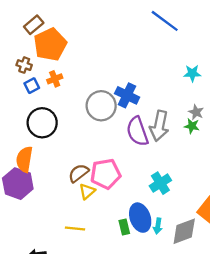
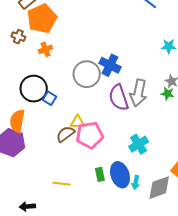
blue square: (32, 86) -> (49, 98), moved, turned -32
yellow triangle: (87, 191) -> (78, 122), moved, turned 42
green rectangle: (124, 227) -> (100, 174), moved

